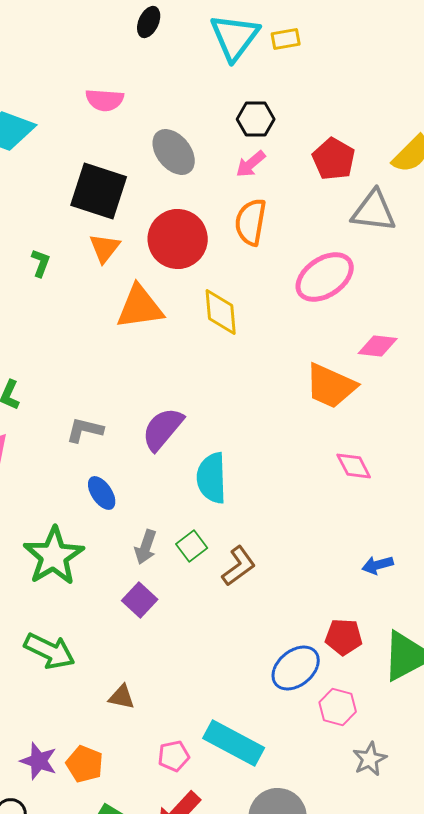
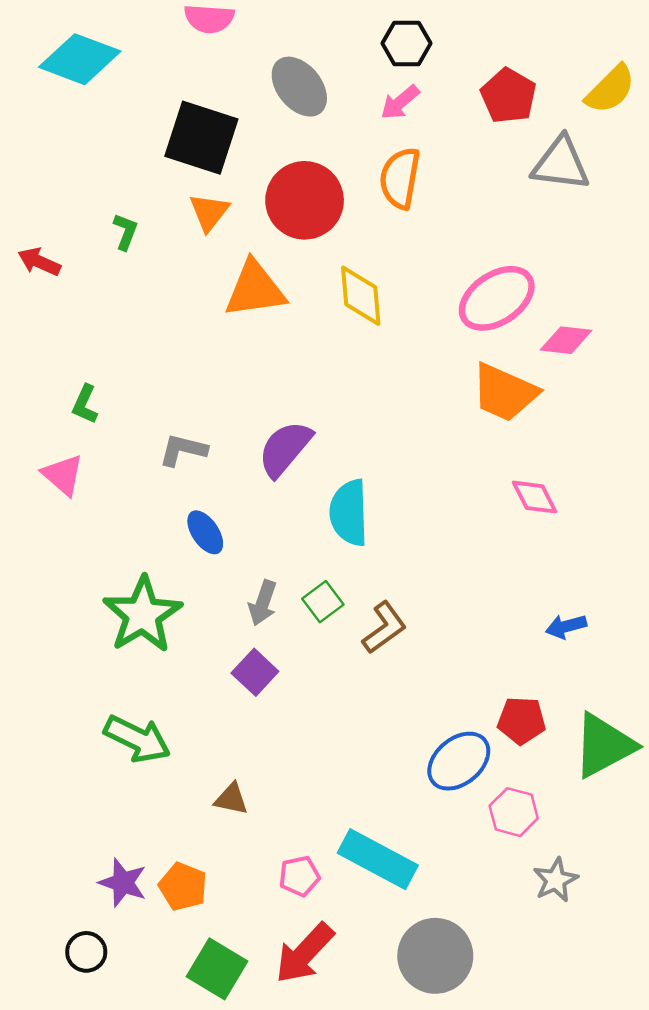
pink ellipse: (325, 277) -> (497, 298), moved

